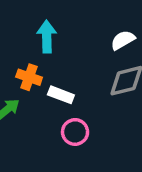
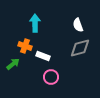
white semicircle: (123, 40) -> (78, 25), turned -80

